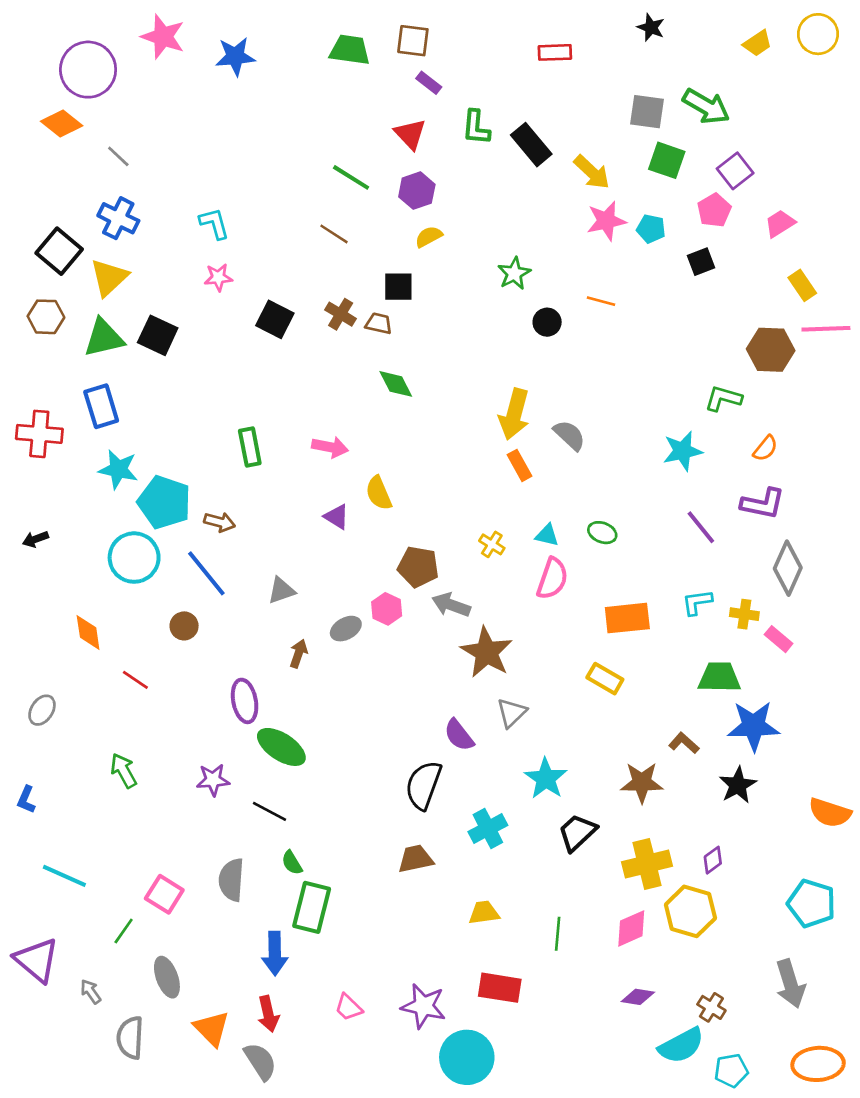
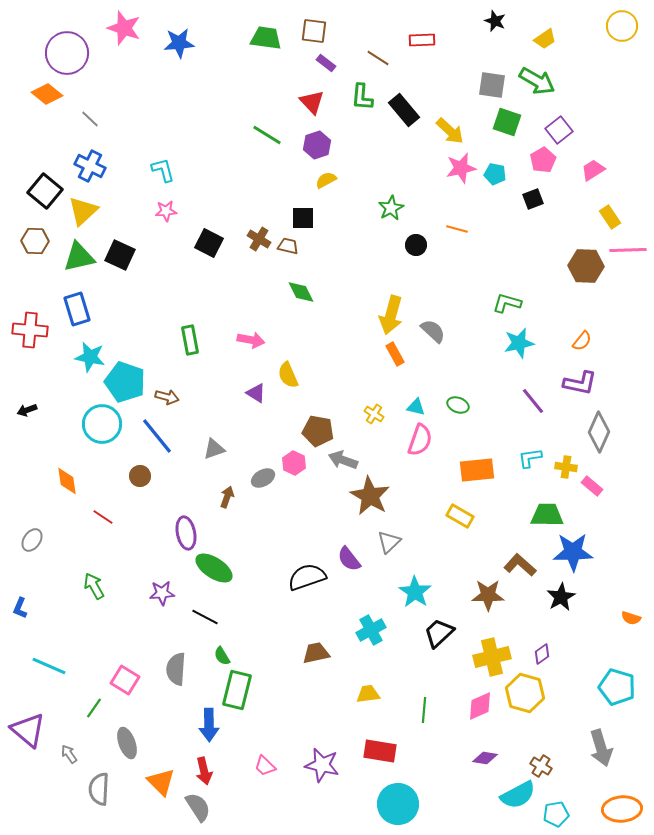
yellow trapezoid: (758, 43) -> (545, 39), moved
brown line: (334, 234) -> (378, 58), moved
green L-shape: (723, 398) -> (507, 303), moved
brown L-shape: (684, 743) -> (520, 565), size x1.4
black semicircle: (423, 785) -> (307, 577), moved, turned 51
orange semicircle: (830, 813) -> (631, 618), size x0.6
cyan circle: (467, 1057) -> (398, 804), moved

